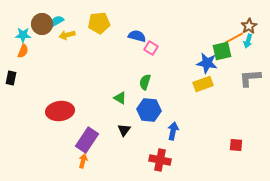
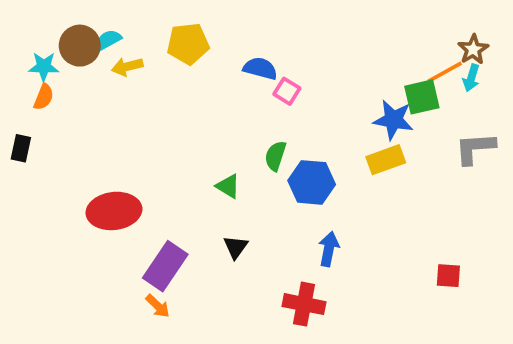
blue hexagon: (149, 110) -> (312, 182), moved
orange arrow: (83, 161) -> (158, 306), turned 120

